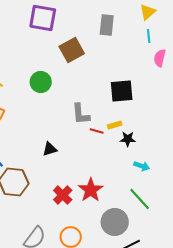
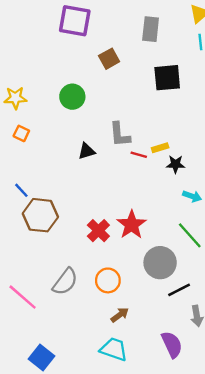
brown square: (72, 50) -> (109, 59), size x0.7
black square: (122, 91) -> (167, 78), moved
black triangle: (50, 149) -> (87, 151), moved

